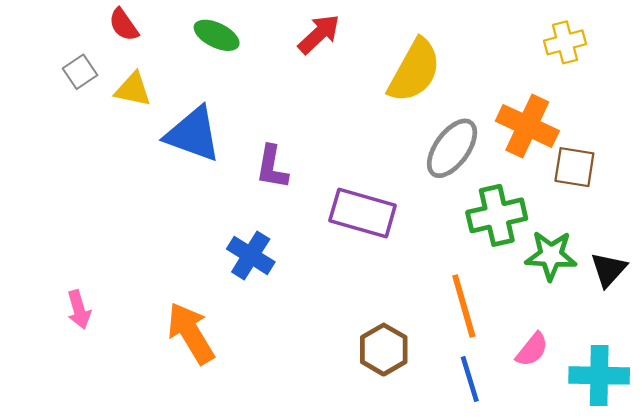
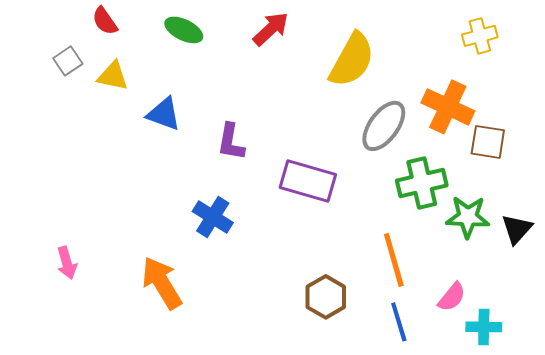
blue triangle: (193, 134) -> (164, 114), size x0.7
cyan cross: (599, 375) -> (484, 327), moved, size x0.7

